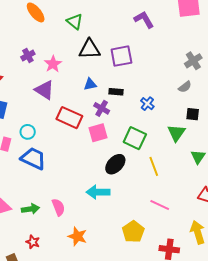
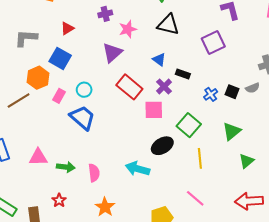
purple square: (121, 56) -> (213, 43), moved, turned -30
blue triangle: (90, 84) -> (159, 60), turned 32
purple triangle: (44, 90) -> (112, 53), turned 30
black square: (193, 114) -> (232, 92), moved

